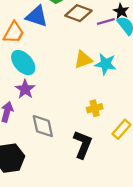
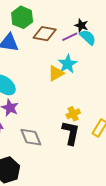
cyan star: (106, 64) -> (68, 64), moved, turned -30
black L-shape: (83, 144) -> (71, 133), moved

